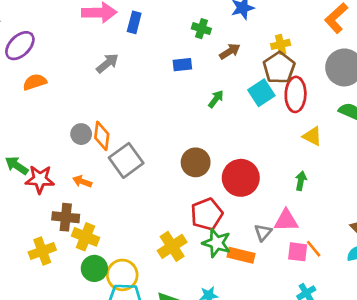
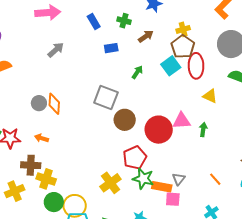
blue rectangle: (134, 22) -> (94, 21), moved, turned -42
gray square: (126, 160) -> (106, 97), moved, turned -30
pink triangle: (286, 220) -> (182, 121), moved
gray triangle: (263, 232) -> (179, 179), moved
pink square: (298, 252) -> (173, 199), moved

